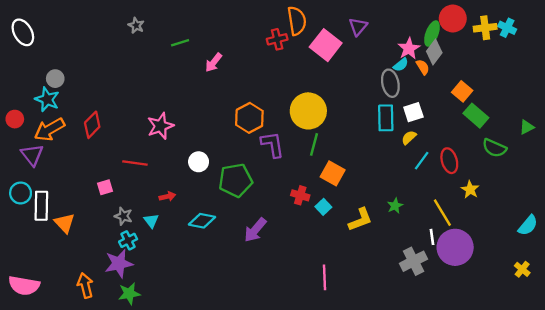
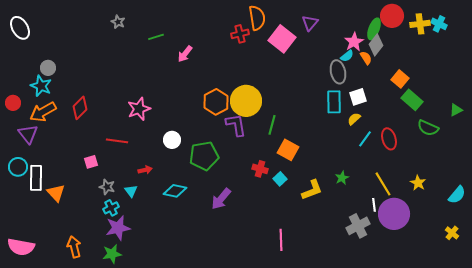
yellow circle: (308, 111) -> (246, 101), moved
yellow star: (470, 190) -> (418, 183), moved
purple star: (119, 263) -> (118, 228), moved

